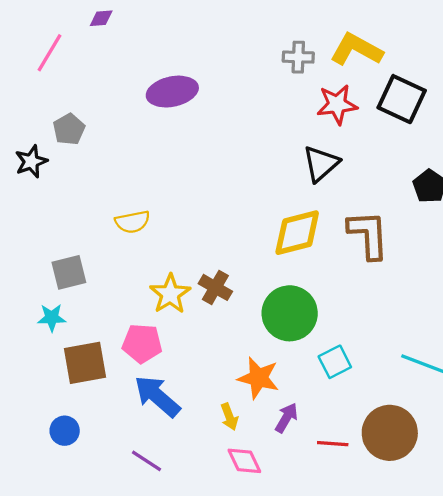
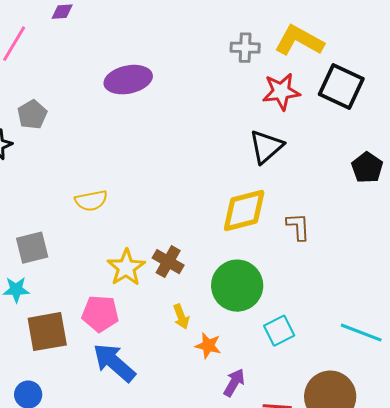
brown L-shape: (368, 235) -> (298, 227), moved, size x0.6
orange star: (258, 378) -> (208, 346), size x0.7
yellow arrow: (229, 417) -> (181, 317), moved

